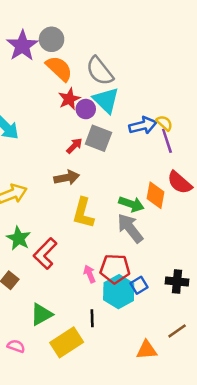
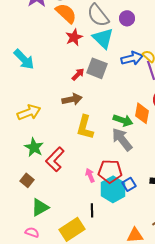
purple circle: (86, 109) -> (127, 18), moved
green triangle: (41, 314) -> (40, 207), moved

